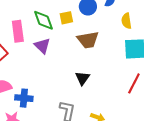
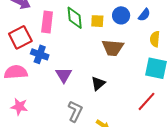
purple triangle: (42, 46) -> (64, 75), moved
blue cross: (24, 98) -> (40, 54), moved

